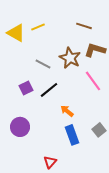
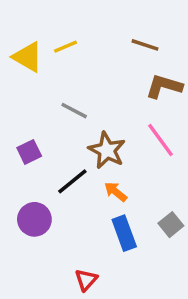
brown star: (70, 58) -> (107, 150), moved
purple square: (26, 88) -> (29, 152), moved
black line: (49, 90) -> (72, 181), moved

